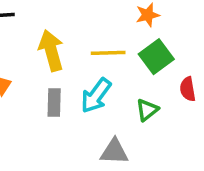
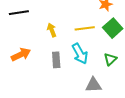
yellow arrow: (51, 51) -> (52, 30), size x0.6
cyan arrow: (96, 96) -> (80, 54), turned -60

